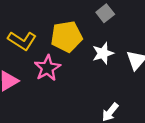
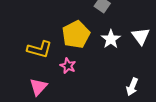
pink star: (47, 68) -> (68, 66), size x0.7

